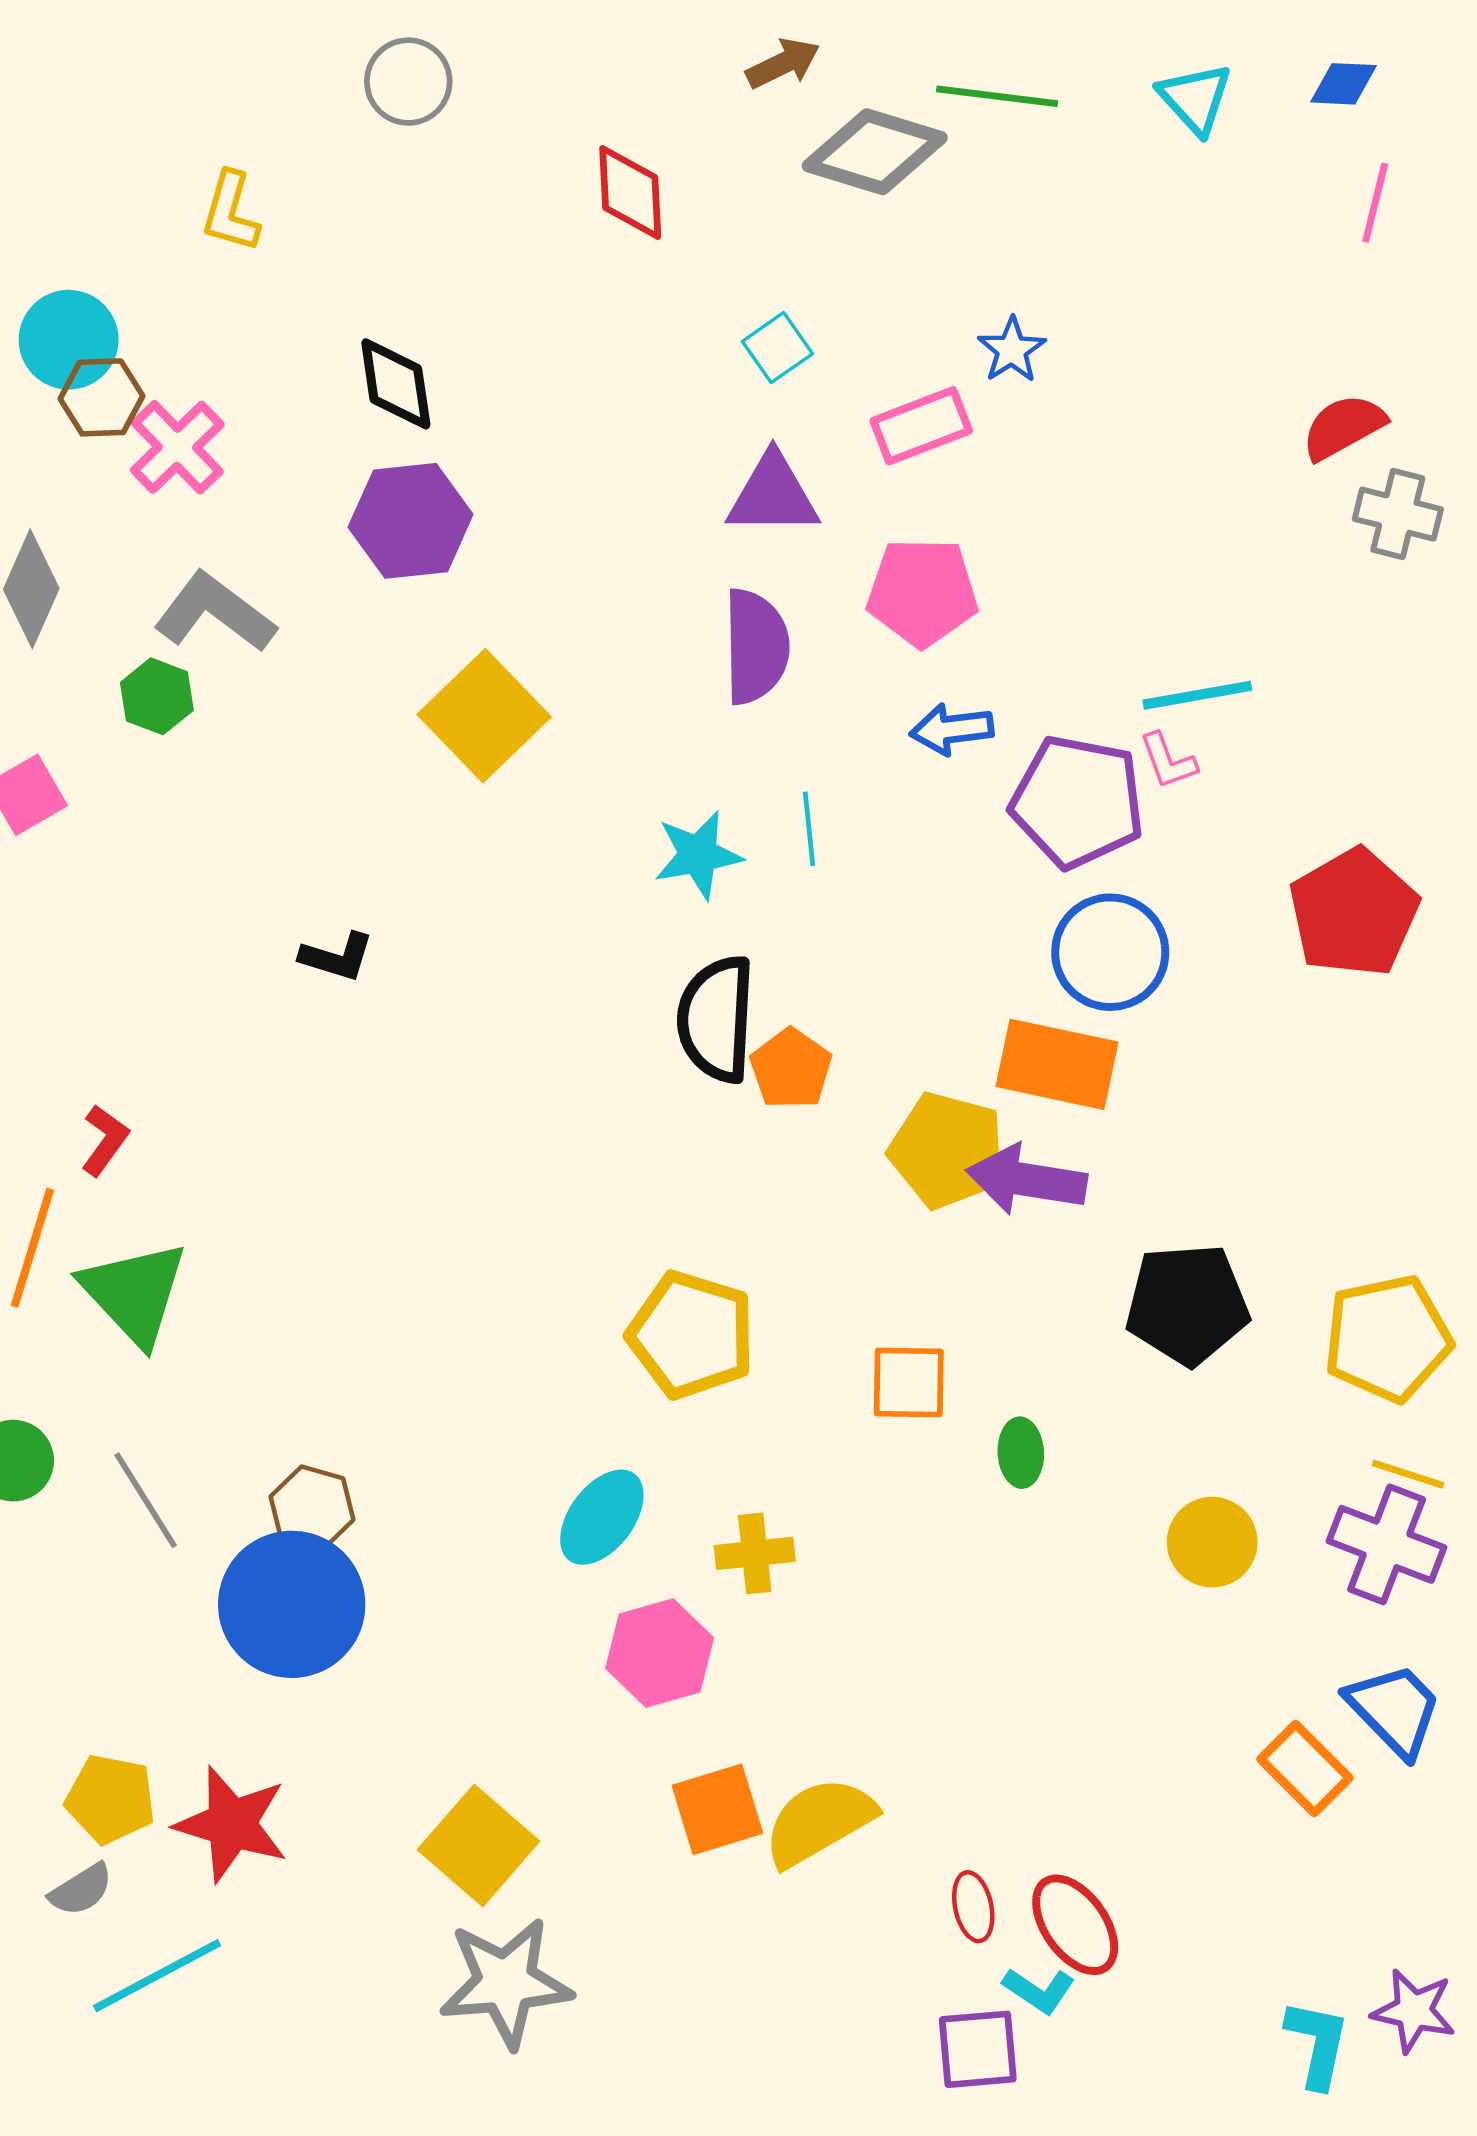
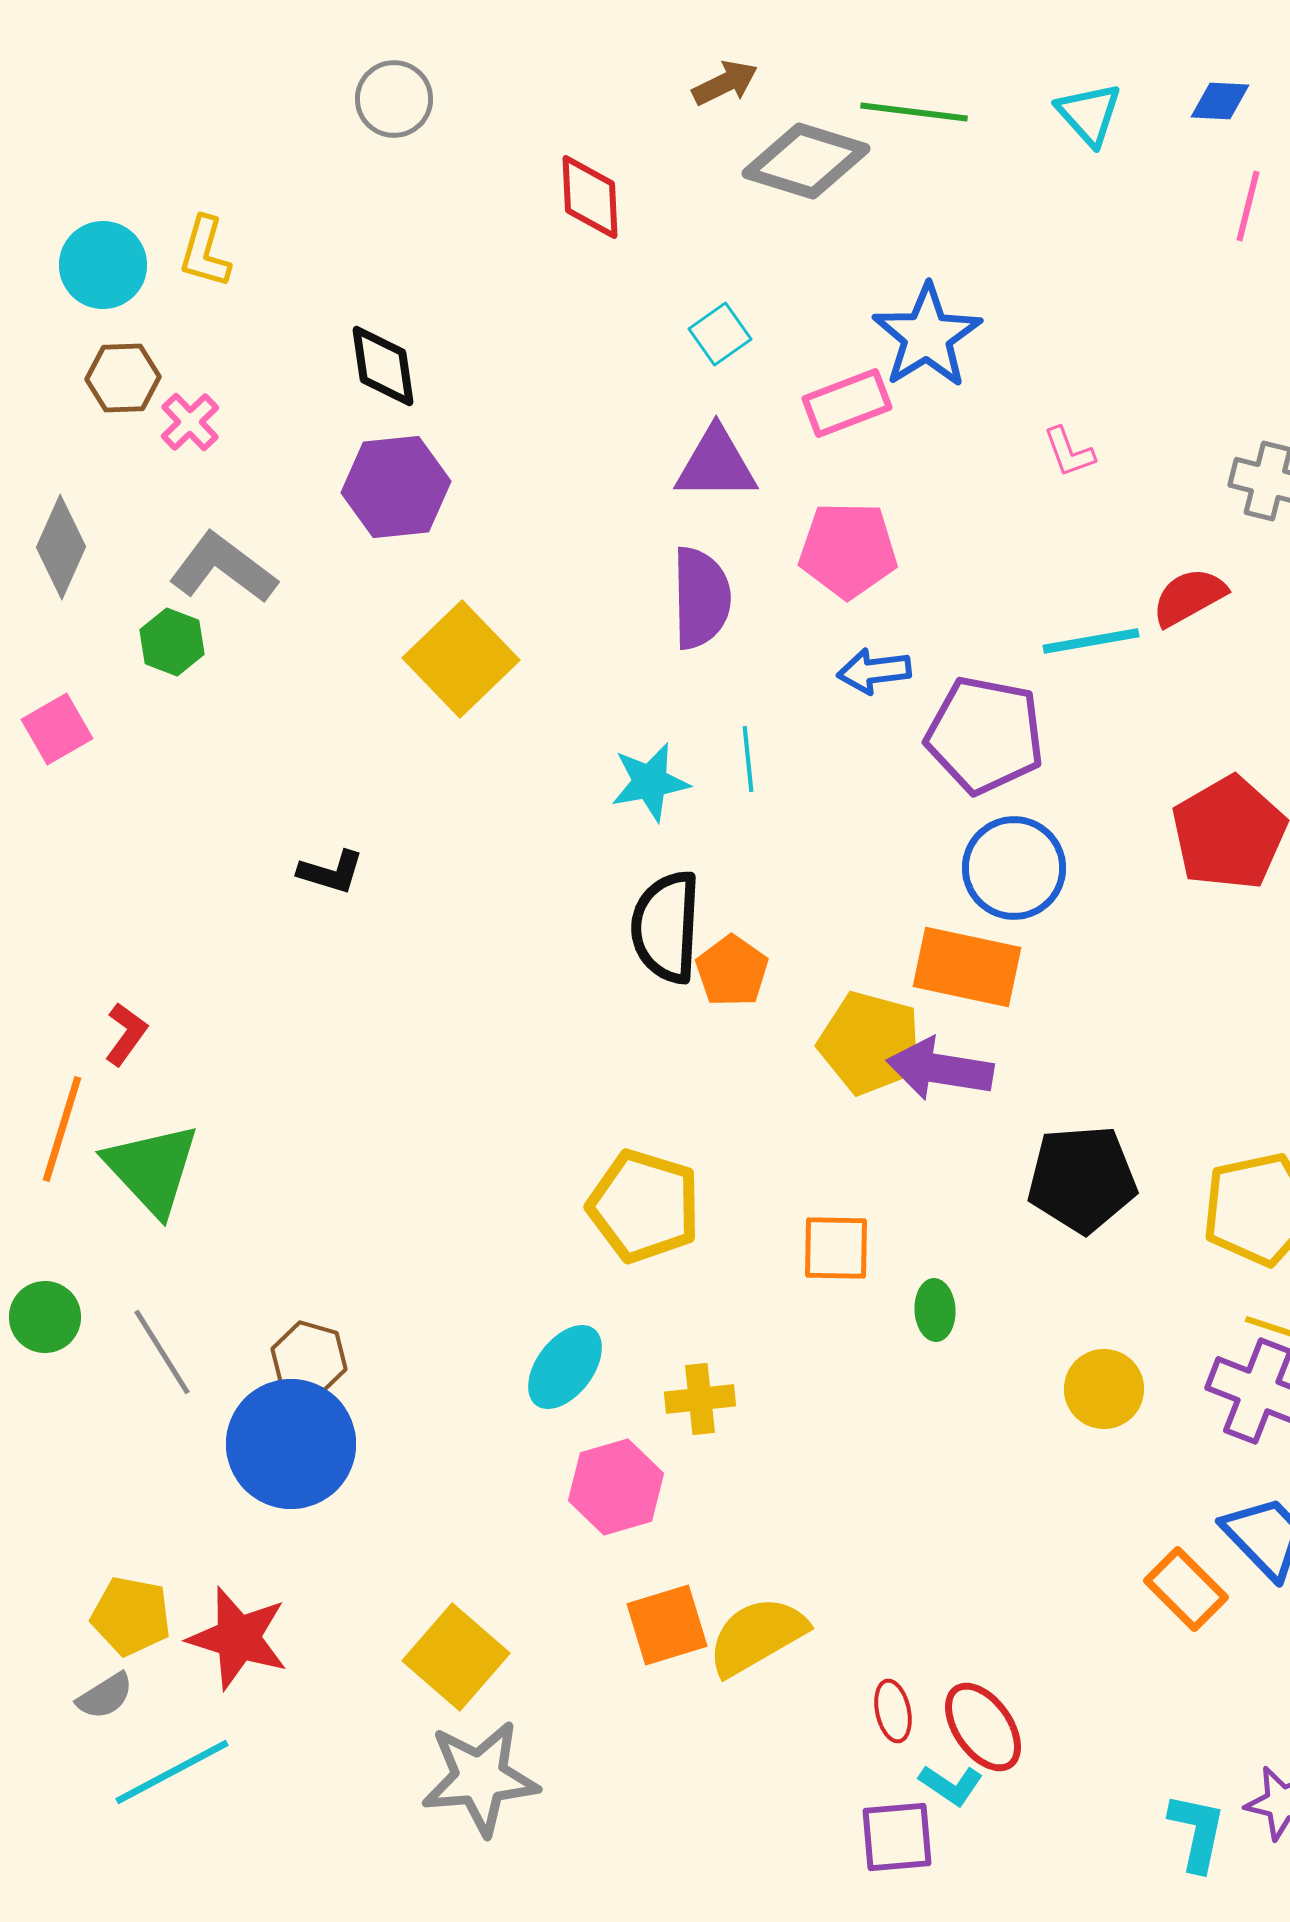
yellow L-shape: (231, 212) -> (205, 252), moved
cyan circle: (69, 340) -> (103, 265), moved
blue star: (1012, 350) -> (927, 336), size x1.8
red semicircle: (1343, 427) -> (1189, 597), moved
pink cross: (177, 447) -> (190, 422), size x0.7
pink L-shape: (1168, 761) -> (1069, 452), moved

